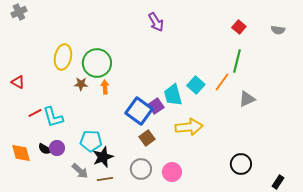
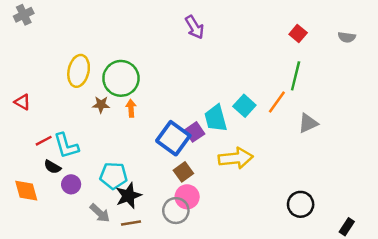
black semicircle: (45, 149) -> (52, 167), moved
pink circle: (172, 172) -> (187, 197), moved

